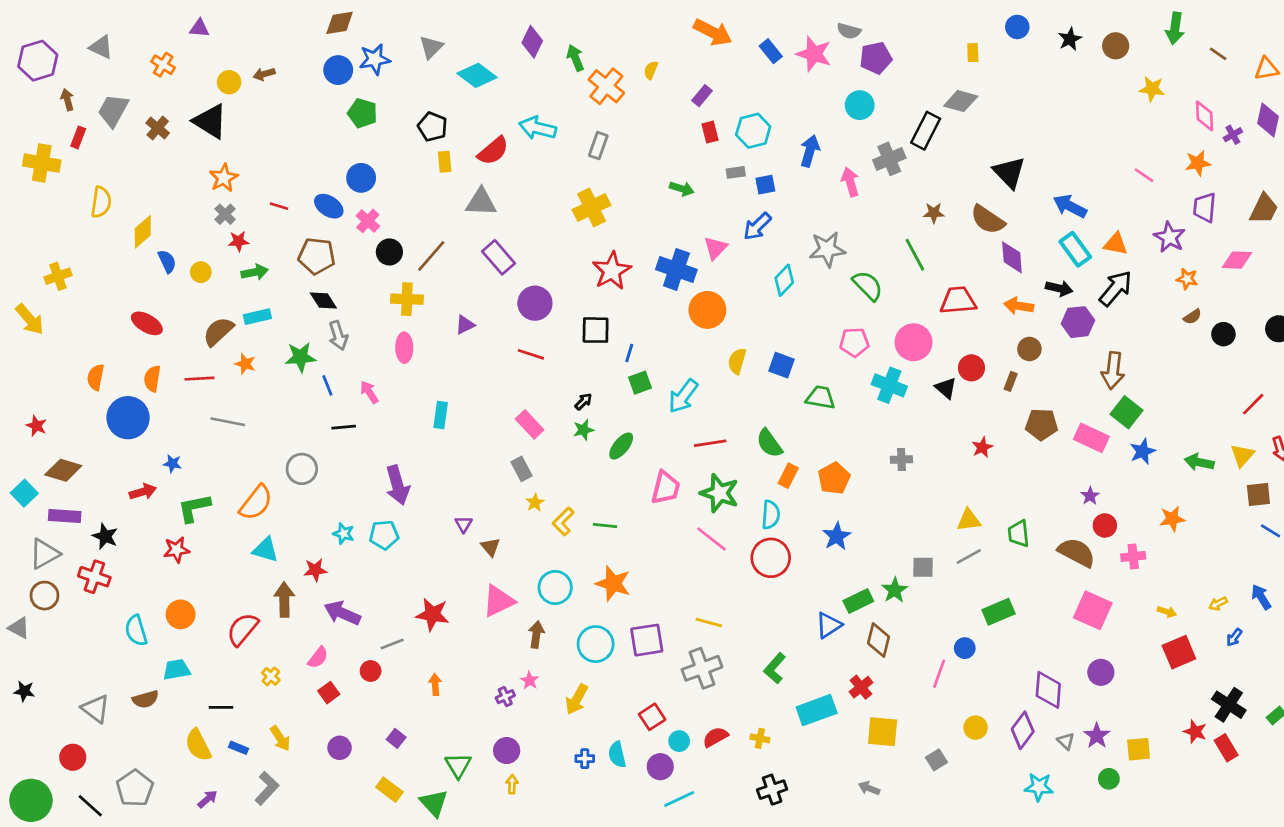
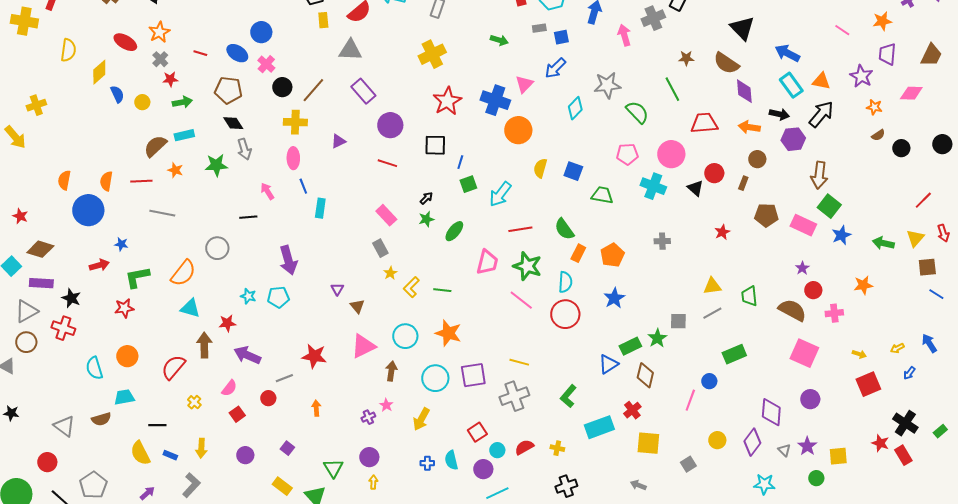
red ellipse: (147, 323) -> (125, 42), moved
blue line: (327, 385) -> (303, 186), moved
yellow arrow: (280, 738) -> (201, 448), turned 36

